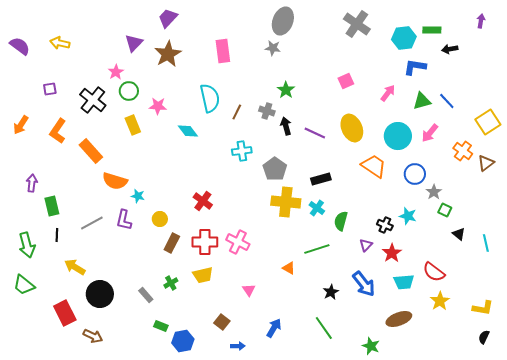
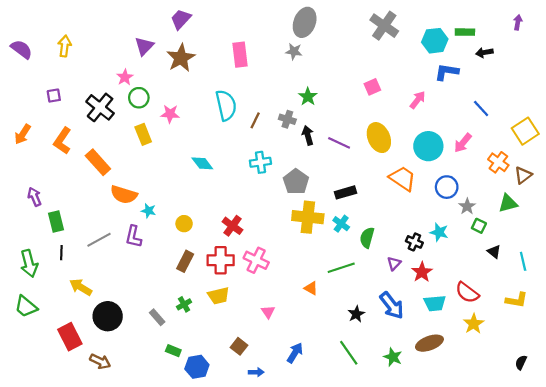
yellow arrow: (60, 43) -> (65, 46), turned 84
green triangle: (422, 101) -> (508, 203), moved
cyan diamond: (188, 131) -> (202, 163), moved
purple arrow: (32, 183) -> (34, 197), turned -30
red cross: (203, 201) -> (232, 226), moved
yellow circle: (160, 219) -> (184, 224), moved
yellow L-shape: (483, 308) -> (517, 300), moved
green star: (371, 346) -> (393, 357), moved

